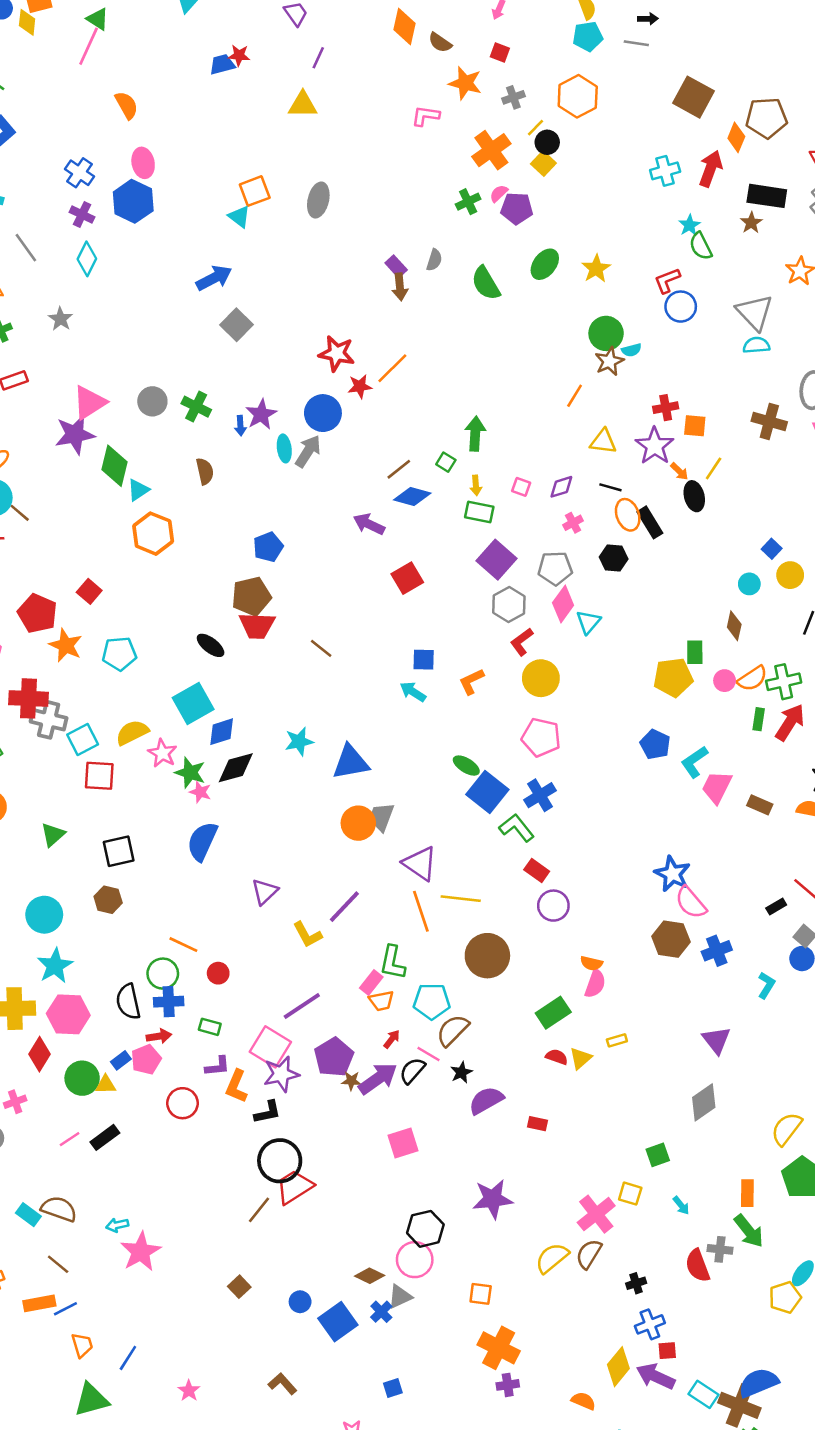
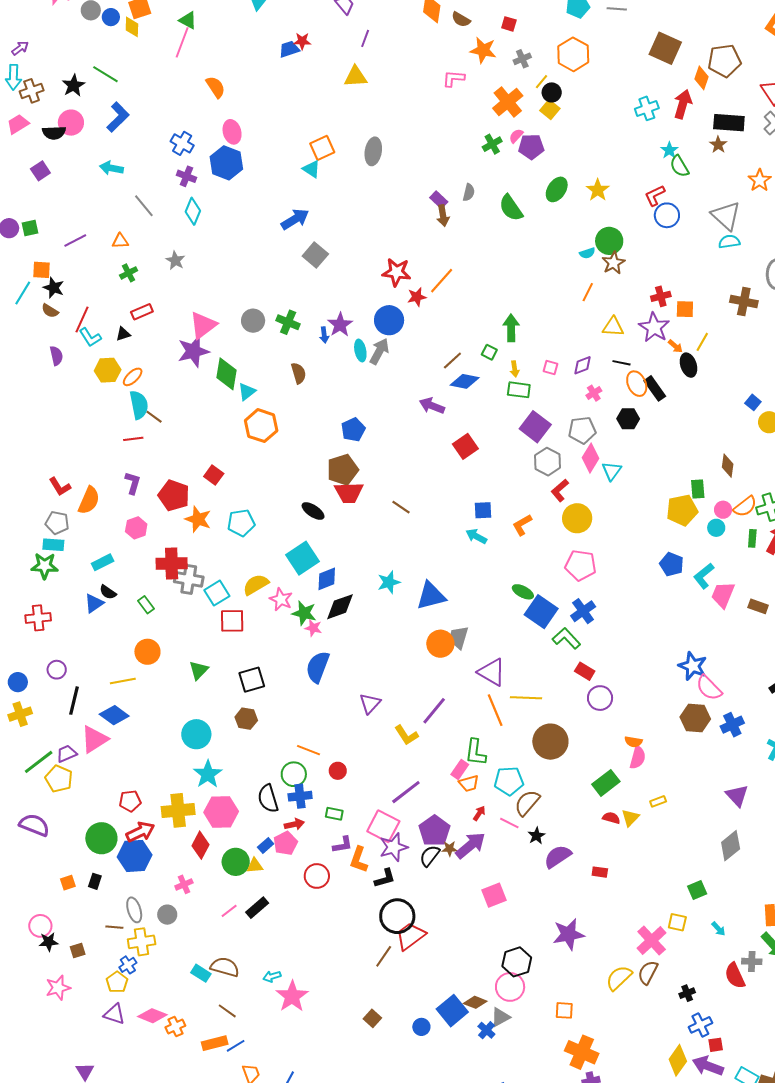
cyan semicircle: (631, 350) -> (587, 253), moved
cyan circle: (749, 584) -> (716, 528), moved
black semicircle: (412, 1071) -> (430, 856), moved
blue square: (338, 1322) -> (452, 1011), moved

